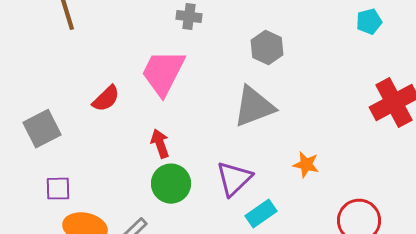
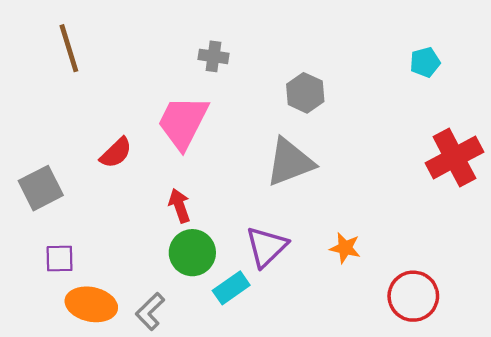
orange star: (306, 165) -> (345, 248), moved
cyan rectangle: (261, 214) -> (231, 288), moved

